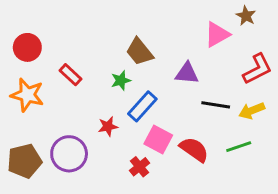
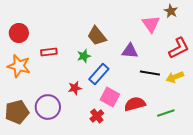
pink triangle: (217, 34) -> (151, 24), turned -36
red rectangle: (70, 75) -> (49, 52), turned -49
green line: (239, 147) -> (166, 113), moved
red semicircle: (194, 149) -> (135, 104), turned -50

